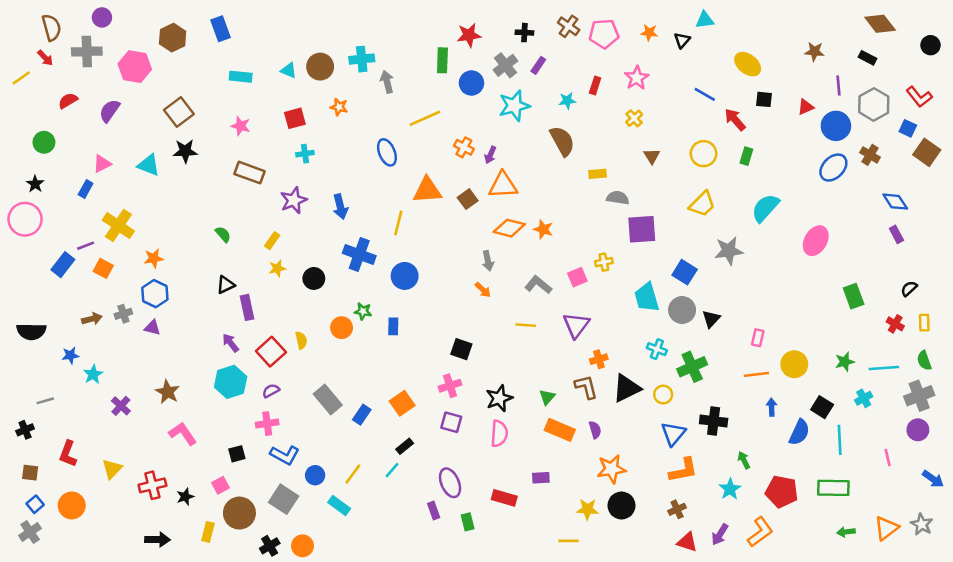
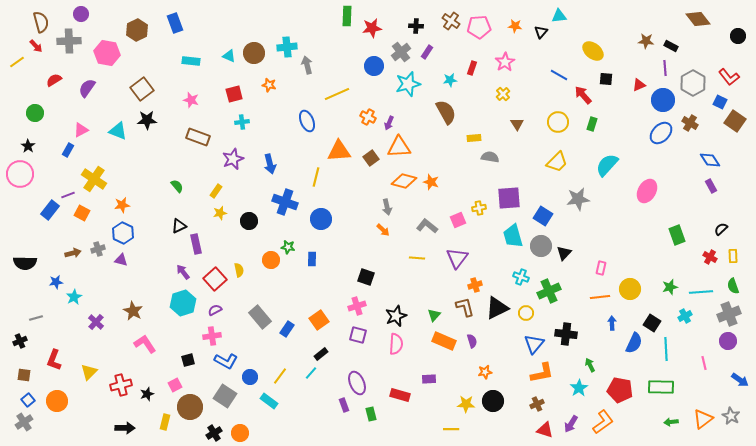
black rectangle: (867, 58) -> (671, 46), moved
green rectangle: (442, 60) -> (347, 16), moved
purple square: (642, 229) -> (509, 198), moved
orange star: (611, 469) -> (485, 372), size x0.6

